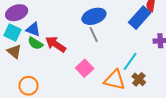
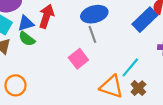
blue triangle: (33, 29) -> (26, 23), turned -42
red arrow: (56, 44) -> (46, 16), moved, turned 70
pink square: (85, 68) -> (78, 59), moved

